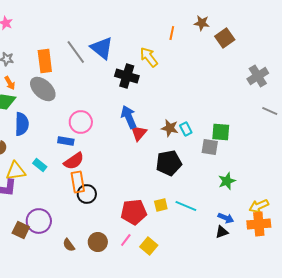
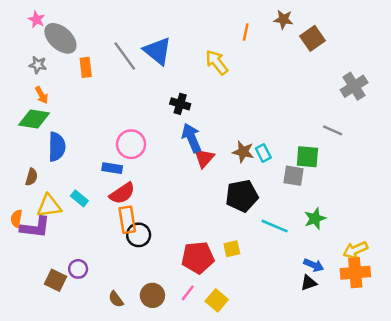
orange rectangle: (45, 61) -> (86, 67), size x0.7
black cross: (127, 76) -> (180, 104), moved, size x0.7
gray ellipse: (43, 89) -> (60, 38), moved
gray line: (270, 111) -> (333, 130), moved
cyan line: (186, 206) -> (275, 226), moved
purple circle: (39, 221) -> (78, 269), size x0.6

